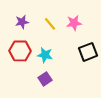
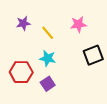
yellow line: (50, 24) -> (48, 33), moved
red hexagon: (20, 51) -> (21, 72), moved

